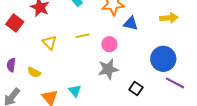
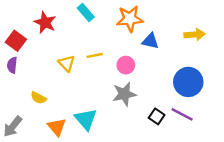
yellow triangle: (49, 42) -> (67, 63), moved
purple semicircle: (11, 65) -> (12, 65), moved
purple line: (175, 83) -> (182, 114), moved
cyan triangle: (75, 91) -> (86, 119), size x1.5

